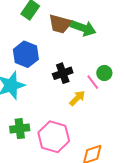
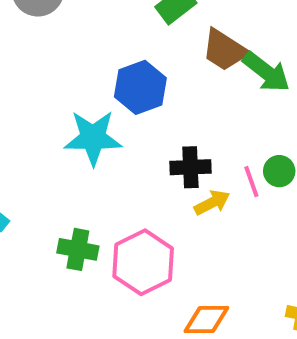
black cross: (63, 73) -> (190, 167), moved
green cross: (20, 129) -> (78, 249), moved

